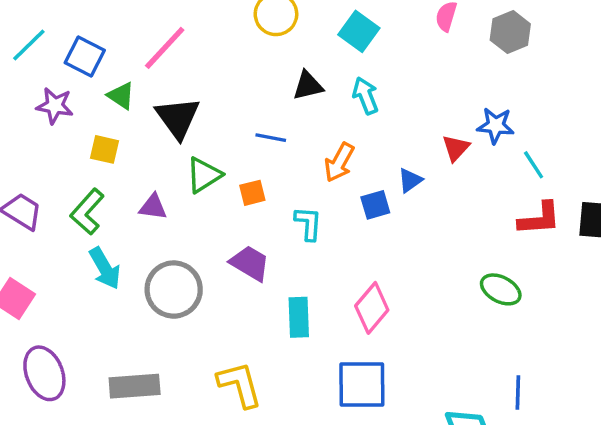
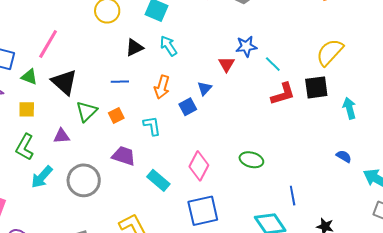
cyan arrow: (105, 268) -> (42, 177), turned 85
green ellipse: (501, 289) -> (251, 160), moved
cyan rectangle: (299, 317) -> (158, 180), turned -35

